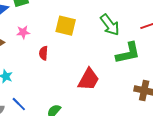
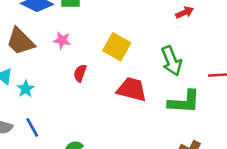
red trapezoid: (89, 79) -> (132, 89), moved, turned -120

